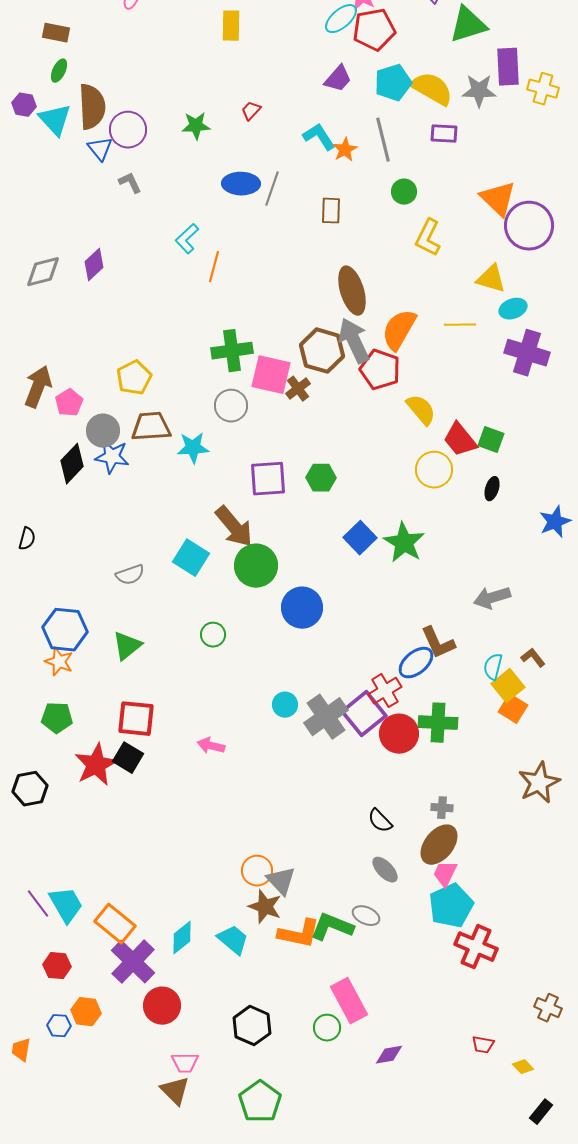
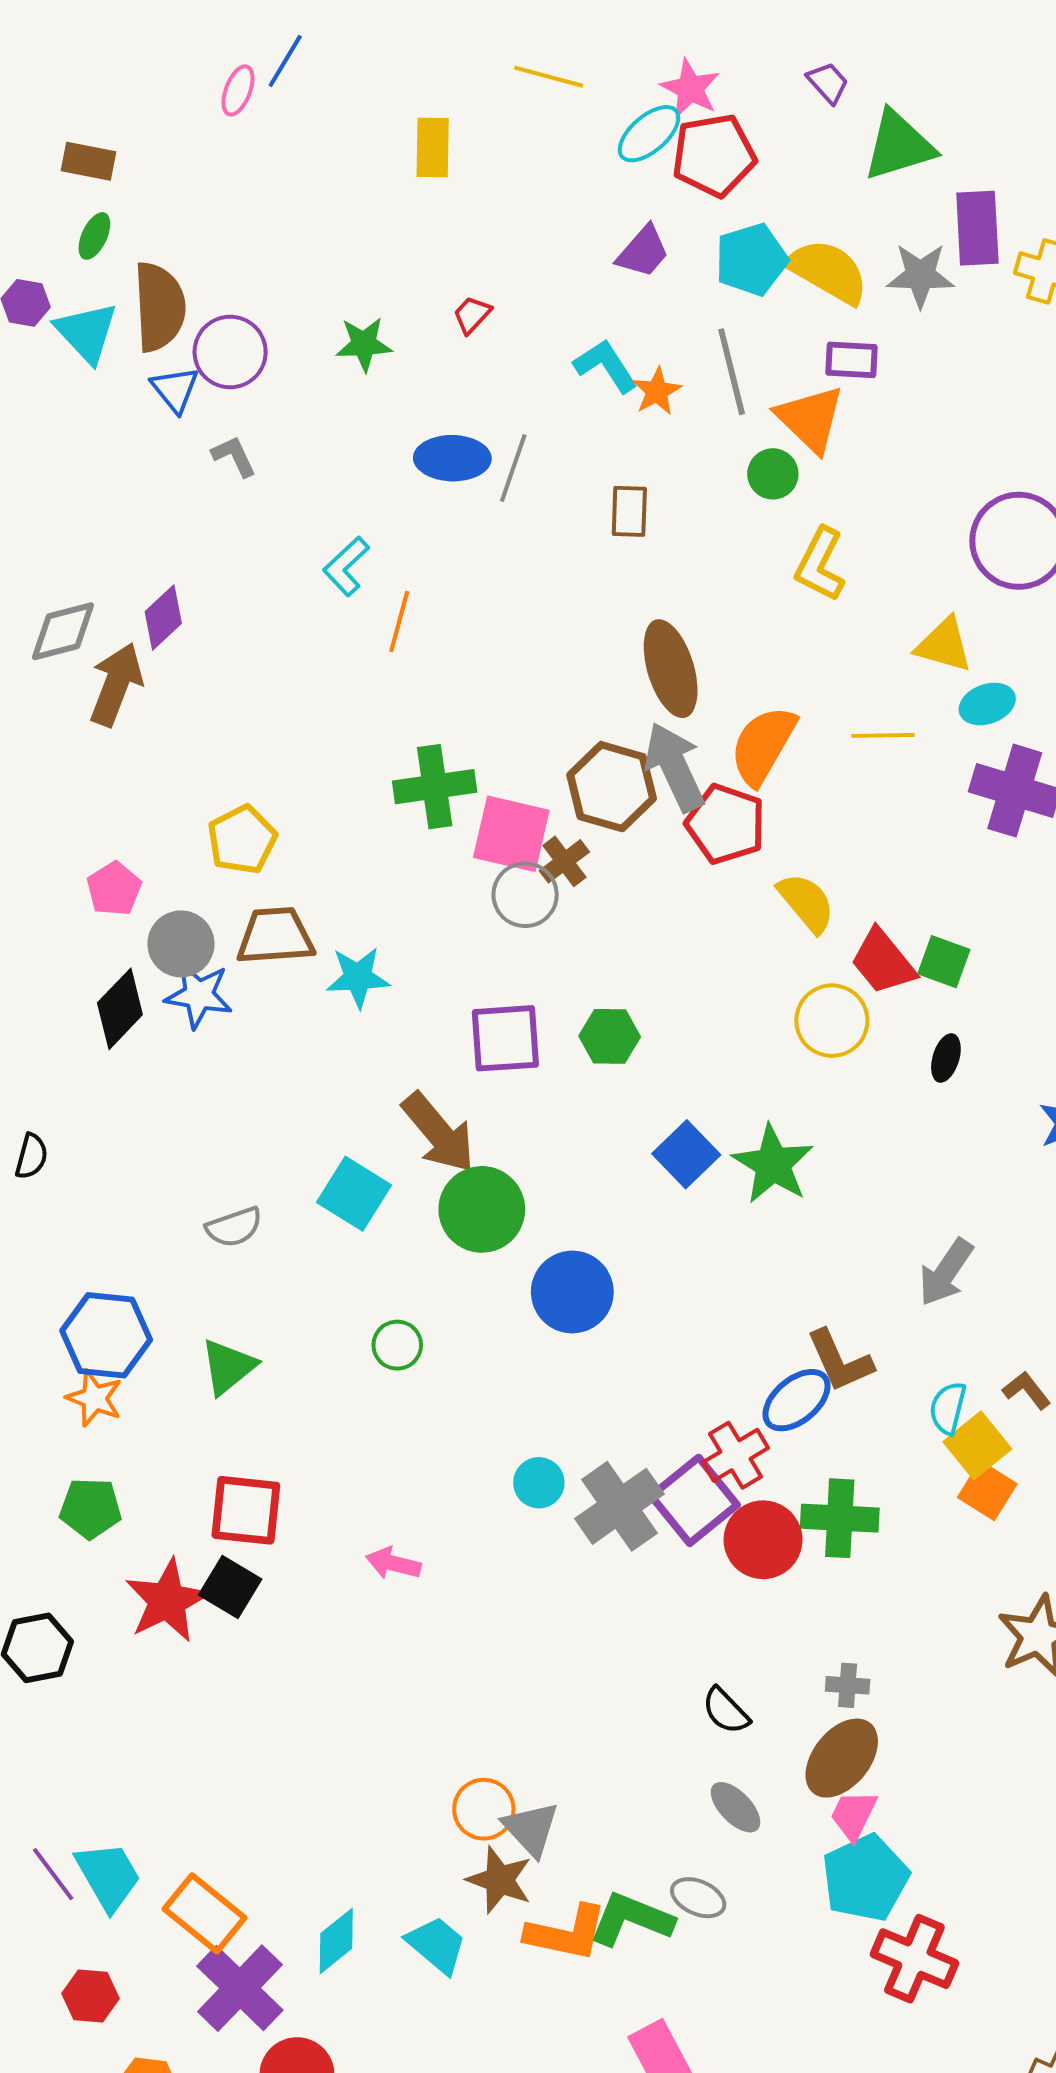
orange triangle: (498, 199) -> (810, 419), moved
brown arrow: (38, 387) -> (116, 684), moved
gray circle: (231, 406) -> (525, 895), moved
gray arrow: (492, 598) -> (946, 1272), turned -39

